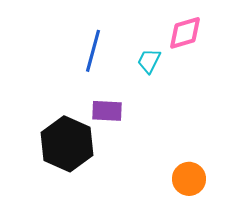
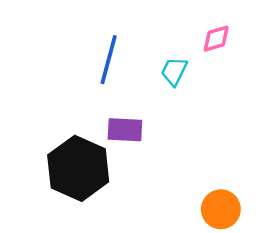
pink diamond: (185, 33) -> (216, 39), size x0.7

